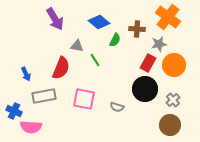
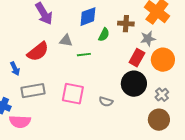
blue diamond: (99, 22) -> (88, 17), turned -60
green line: (95, 60) -> (84, 55), turned -64
red semicircle: (61, 68) -> (38, 52), moved, turned 30

